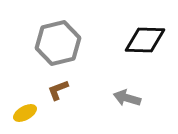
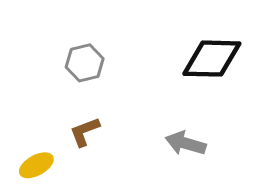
gray hexagon: (58, 43) -> (85, 63), size x0.6

